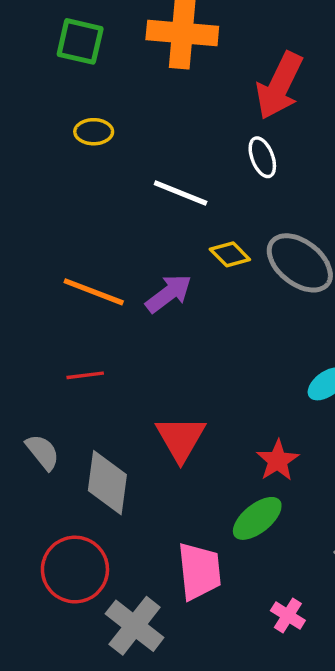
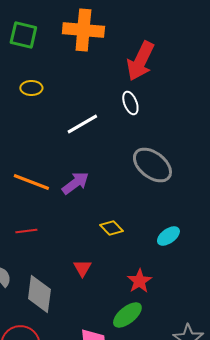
white line: (181, 193) -> (82, 124), turned -52
yellow diamond: (230, 254) -> (111, 228), moved
red triangle: (181, 438) -> (82, 268), size x0.6

